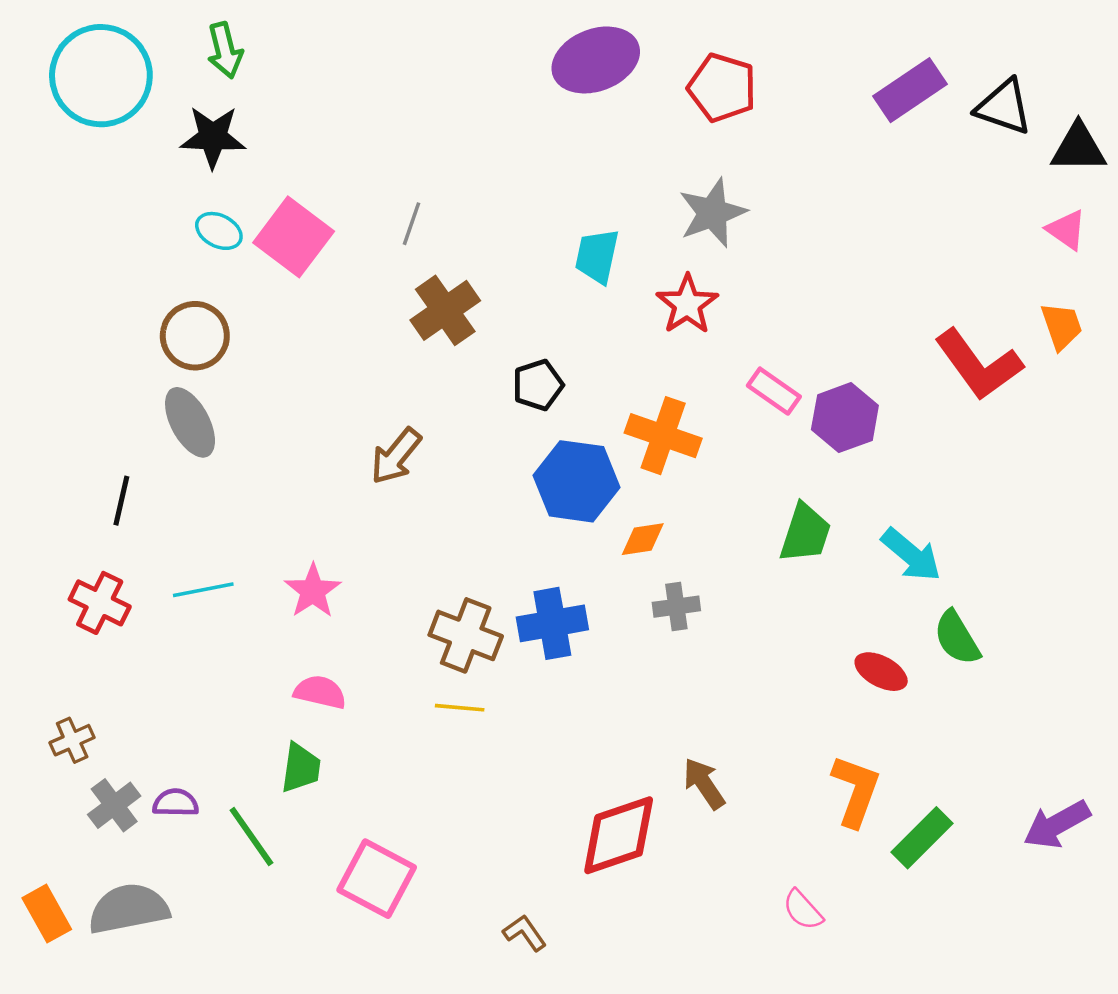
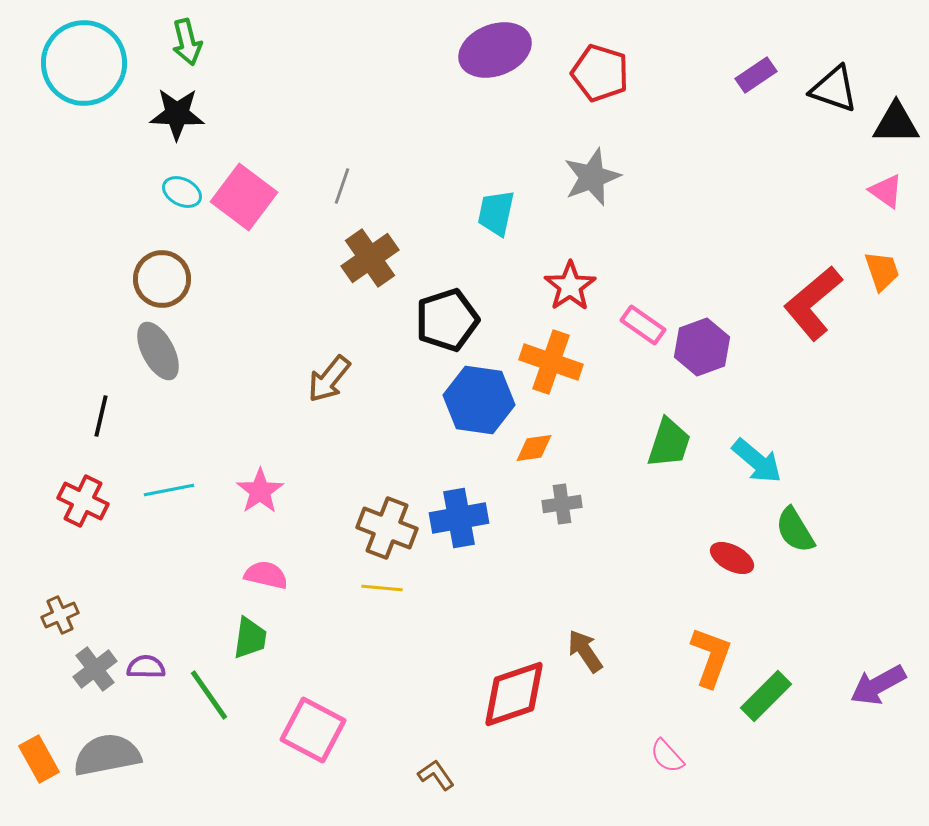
purple rectangle: (910, 90) -> (756, 75), size x0.7
red star: (687, 304) -> (570, 286), moved
red L-shape: (979, 365) -> (813, 303), turned 86
black pentagon: (538, 385) -> (447, 320), size x1.5

